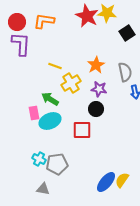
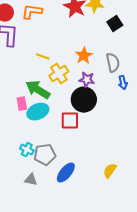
green arrow: (50, 99) -> (38, 90), size x1.4
black circle: (96, 109) -> (84, 100), size x1.6
blue ellipse: (106, 182) -> (66, 173), moved

